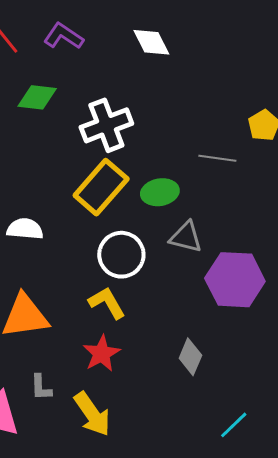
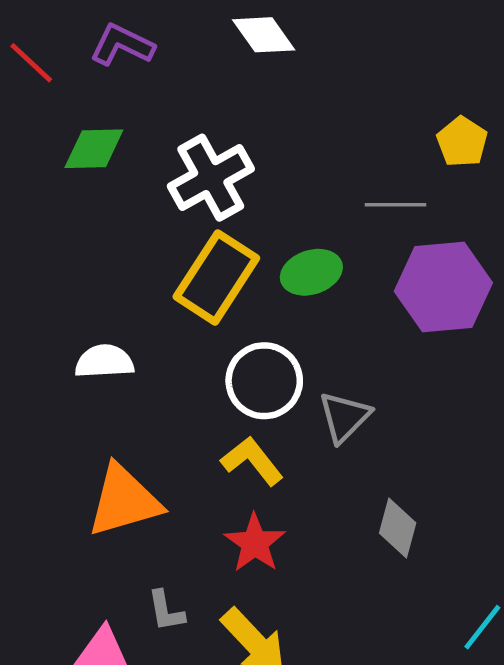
gray triangle: (186, 237) -> (344, 417), moved, turned -51
purple hexagon: (235, 280) -> (443, 287), moved

